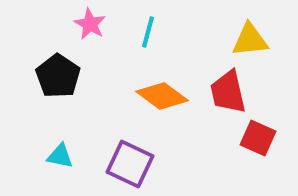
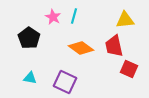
pink star: (90, 24) -> (53, 17), moved

